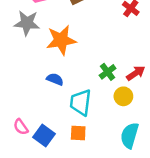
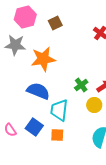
blue semicircle: (55, 79) -> (38, 91), size x1.6
blue square: (44, 135) -> (34, 127), moved

